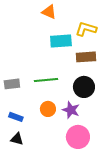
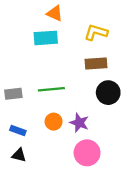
cyan rectangle: (61, 41) -> (46, 38), moved
black circle: (84, 87) -> (108, 93), moved

